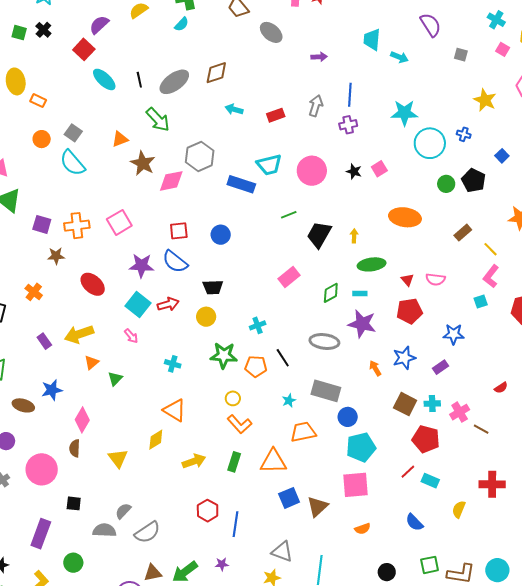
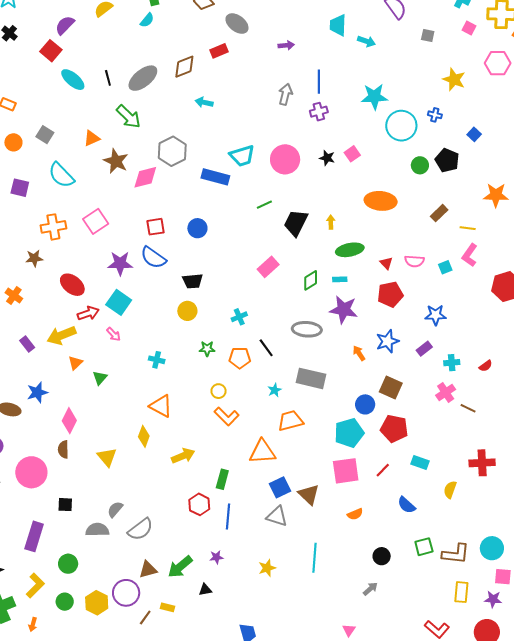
red rectangle: (276, 115) -> (219, 51), moved
cyan semicircle: (73, 163) -> (61, 175), moved
purple square: (42, 224) -> (20, 188), moved
yellow line: (490, 249) -> (468, 228), turned -35
cyan square: (481, 301) -> (445, 267), moved
red arrow: (168, 304) -> (88, 313), moved
green star: (224, 355) -> (207, 349), size x0.6
cyan cross: (432, 404) -> (452, 363), moved
blue circle: (348, 417) -> (365, 404), moved
red pentagon: (426, 439) -> (394, 429), moved
yellow diamond: (156, 440) -> (144, 436), turned -35
green rectangle: (234, 462) -> (222, 479), moved
red line: (408, 472) -> (383, 470), moved
brown triangle: (317, 507) -> (309, 494), turned -30
gray triangle: (282, 552) -> (277, 516), moved

